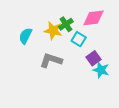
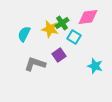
purple square: (94, 58) -> (59, 55), moved
gray L-shape: (51, 60) -> (35, 64), moved

